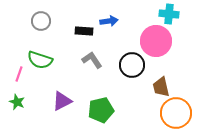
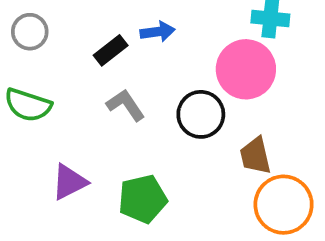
black rectangle: (84, 31) -> (111, 50), turned -42

